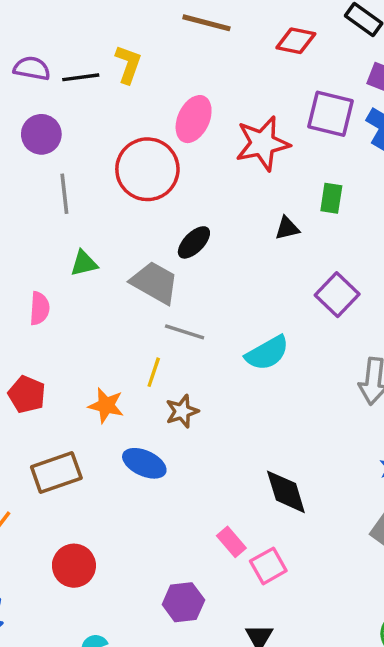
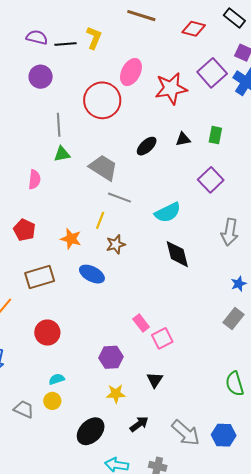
purple square: (331, 114) -> (212, 73), turned 32
gray line: (64, 194) -> (59, 125), moved
green rectangle: (331, 198) -> (215, 135), moved
black ellipse: (194, 242) -> (147, 146), moved
black diamond: (286, 492) -> (177, 254), moved

